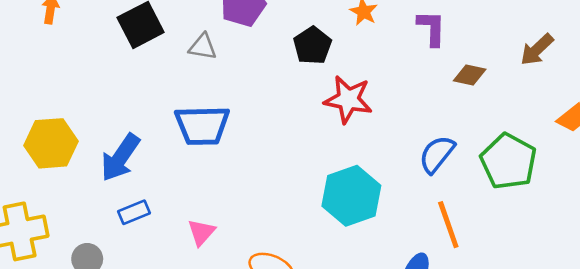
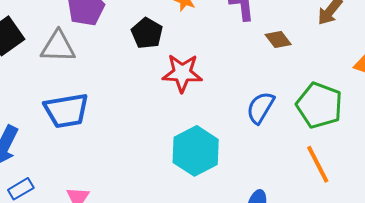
gray triangle: (203, 47) -> (58, 47), size x1.5
brown diamond: (470, 75) -> (278, 39), turned 48
orange line: (448, 225) -> (318, 164), moved

